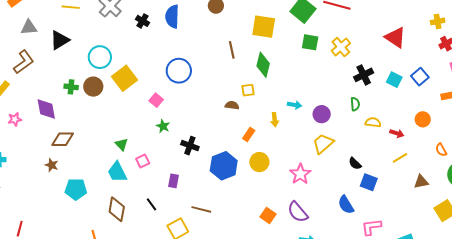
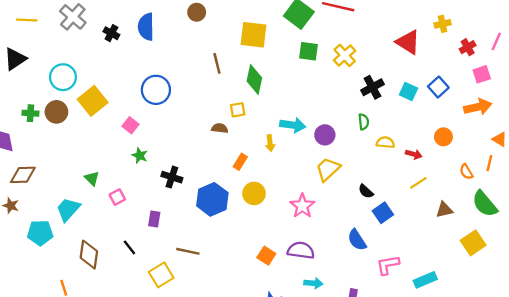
yellow cross: (438, 21) -> (443, 24), moved
cyan arrow: (295, 105) -> (293, 125), size x1.5
cyan trapezoid: (117, 172) -> (68, 209), moved, turned 70
blue square: (369, 182) -> (383, 213), turned 36
purple semicircle: (298, 212) -> (301, 250), turned 140

